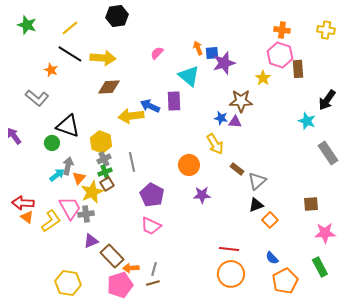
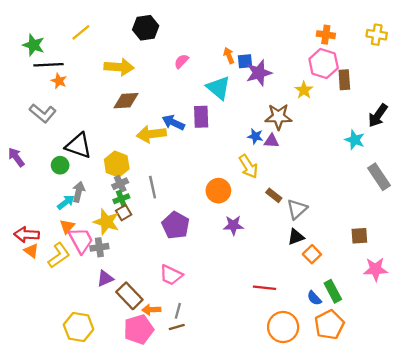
black hexagon: (117, 16) -> (146, 28), moved
green star: (27, 25) -> (34, 45), moved
black line: (70, 54) -> (49, 65), moved, turned -35
orange triangle: (79, 178) -> (67, 226), moved
yellow star: (92, 192) -> (106, 222), turned -30
pink trapezoid: (151, 226) -> (171, 275), moved
green rectangle: (320, 267) -> (333, 291), moved
orange circle: (231, 274) -> (283, 327), moved

